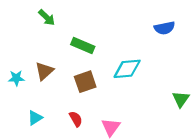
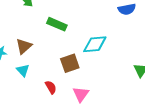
brown square: (85, 82) -> (70, 63), moved
cyan triangle: (35, 118) -> (23, 70), moved, turned -40

